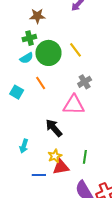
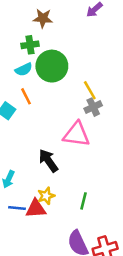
yellow line: (75, 50) -> (90, 90), moved
orange line: (41, 83) -> (26, 96), moved
red triangle: (61, 167) -> (36, 209), moved
blue line: (39, 175) -> (17, 208), moved

